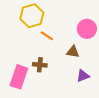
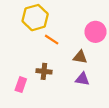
purple triangle: (83, 76) -> (82, 79), moved, turned 32
pink rectangle: (19, 77) -> (21, 85), size x0.6

